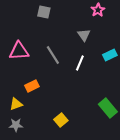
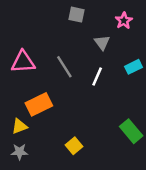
pink star: (98, 10) -> (124, 21), moved
gray square: (44, 12) -> (76, 15), moved
orange rectangle: (32, 86) -> (39, 104), size x1.5

